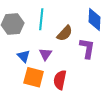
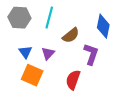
red semicircle: (60, 80) -> (73, 80), moved

